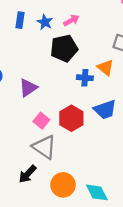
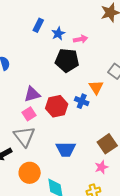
blue cross: (85, 78) -> (82, 101), moved
purple triangle: (28, 88) -> (32, 94), moved
blue trapezoid: (105, 110) -> (66, 149), moved
red hexagon: (71, 118) -> (57, 106), moved

